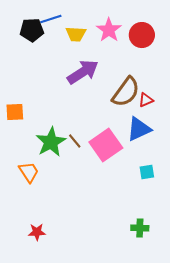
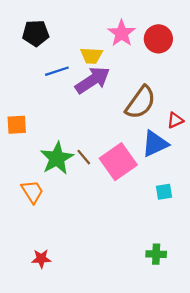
blue line: (51, 19) -> (57, 71), moved
yellow trapezoid: (76, 34) -> (91, 56), moved
red triangle: (146, 100) -> (175, 120), moved

